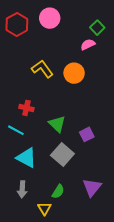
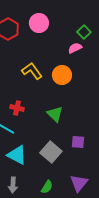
green triangle: (57, 124) -> (55, 114), moved
purple square: (87, 134) -> (78, 142), moved, turned 32

